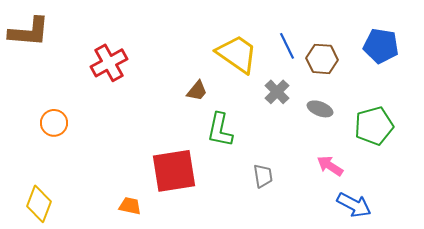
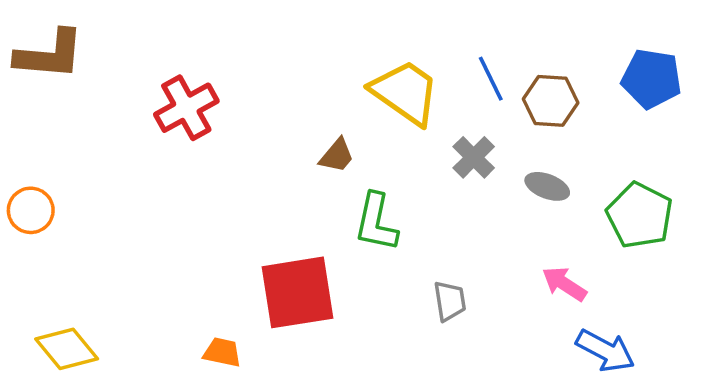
orange circle: (54, 123) -> (31, 210), moved
green pentagon: (374, 126) -> (640, 215), turned -30
yellow diamond: (39, 204) -> (67, 349), turned -60

